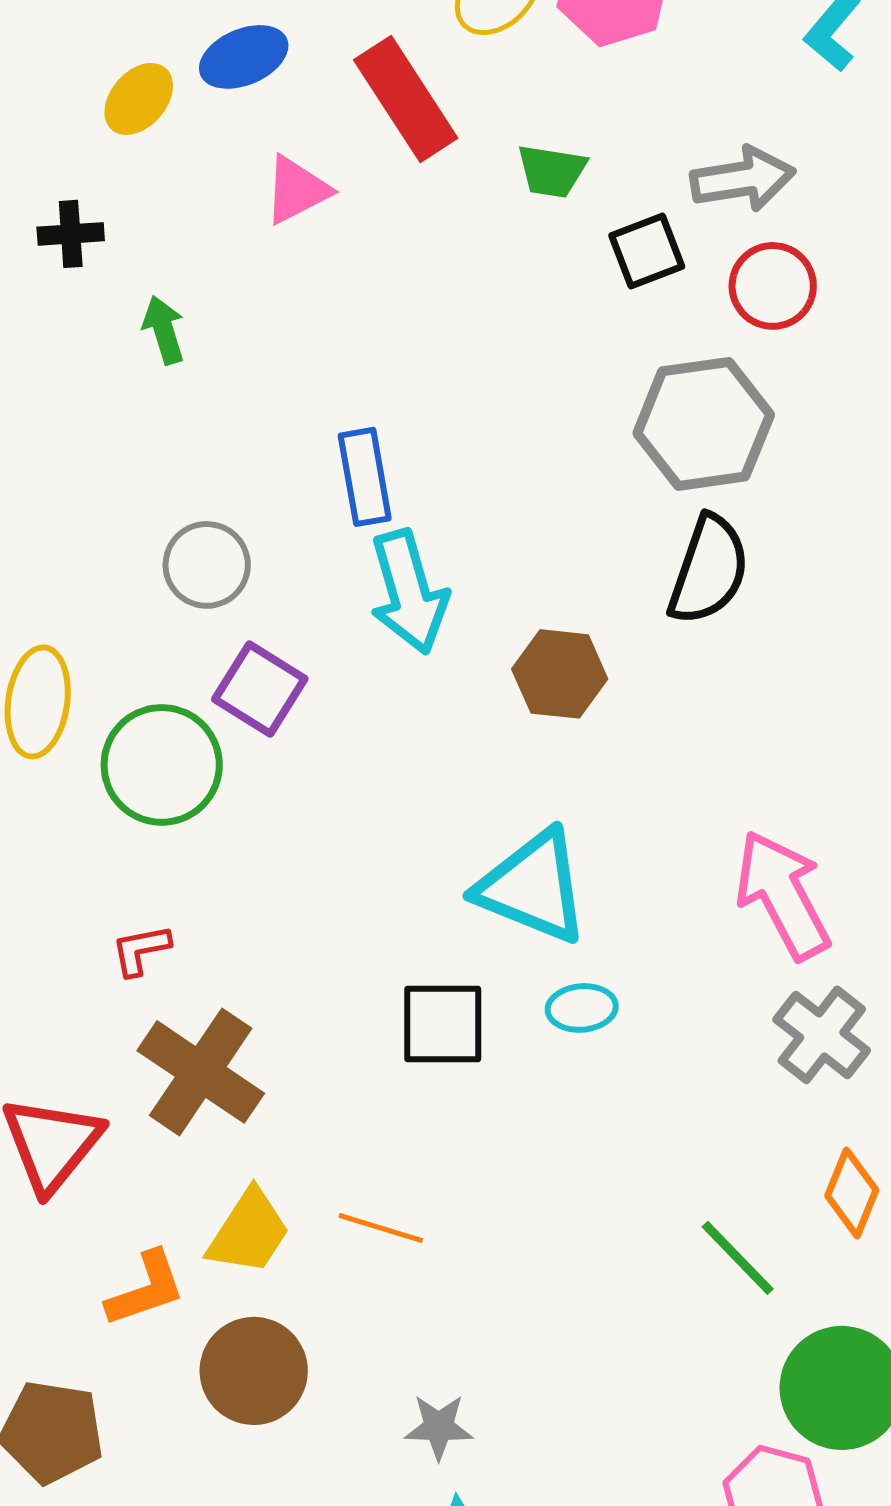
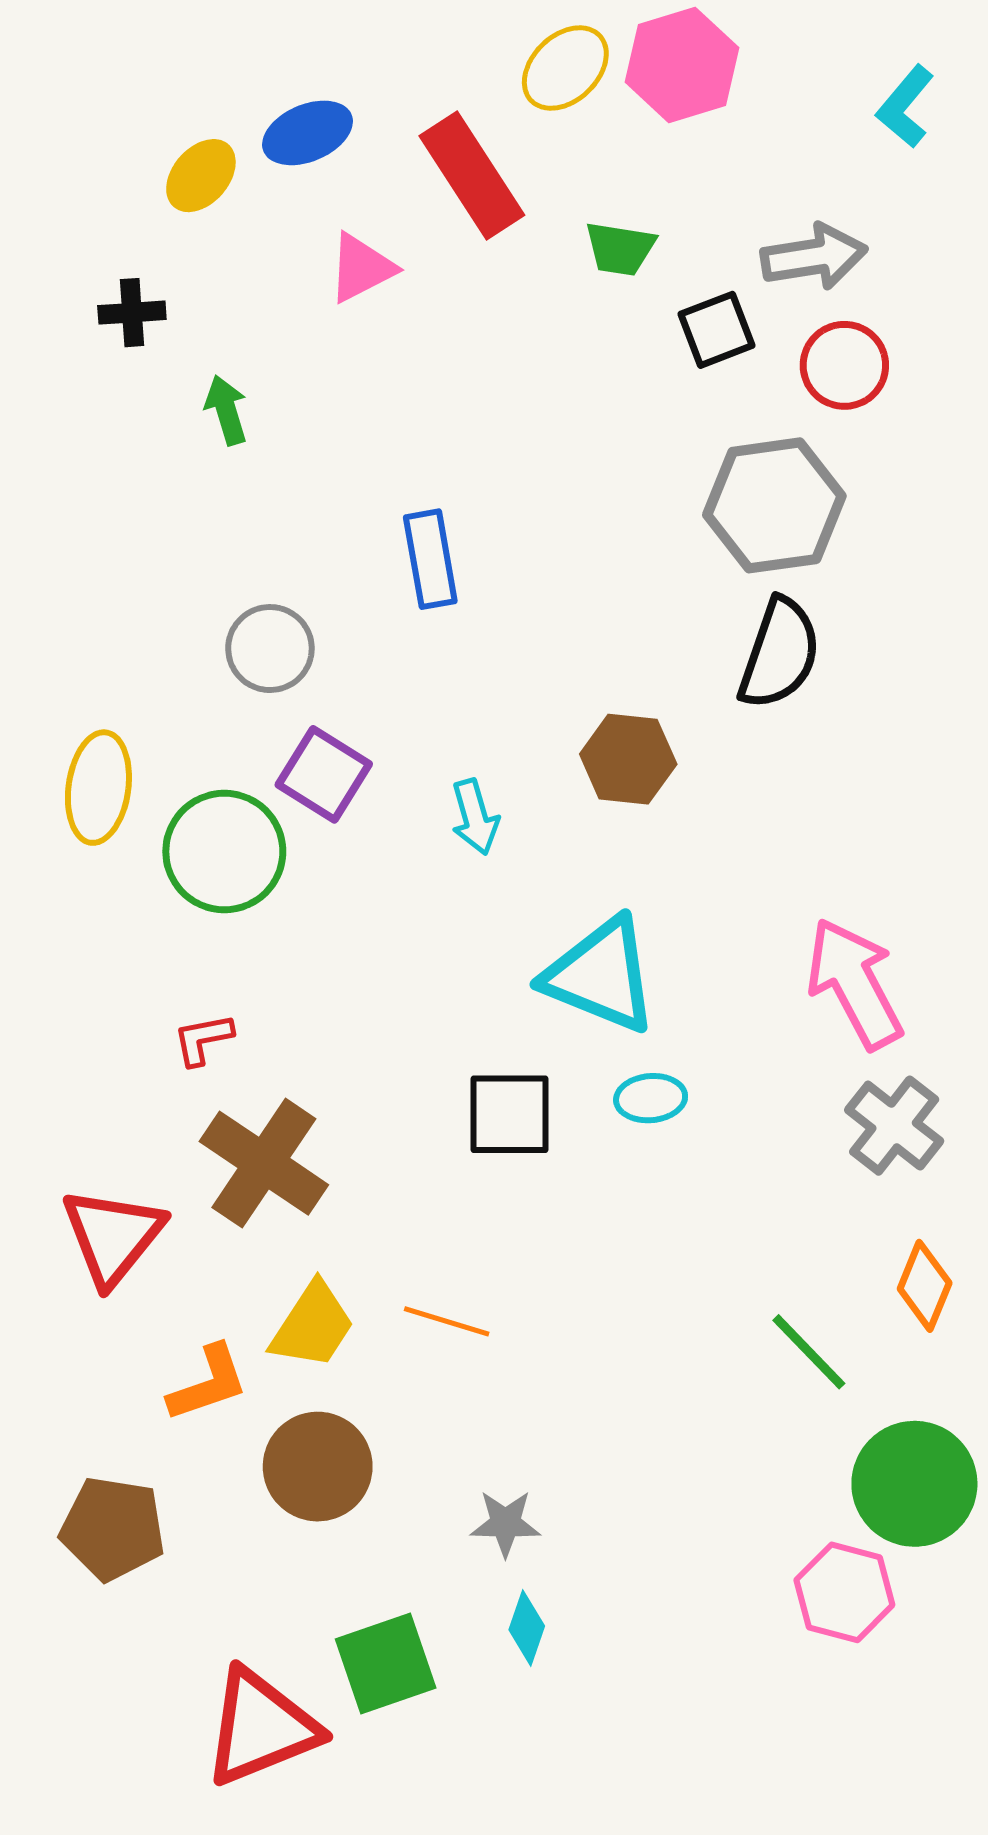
cyan arrow: (409, 592) -> (475, 817), moved, size x0.6

